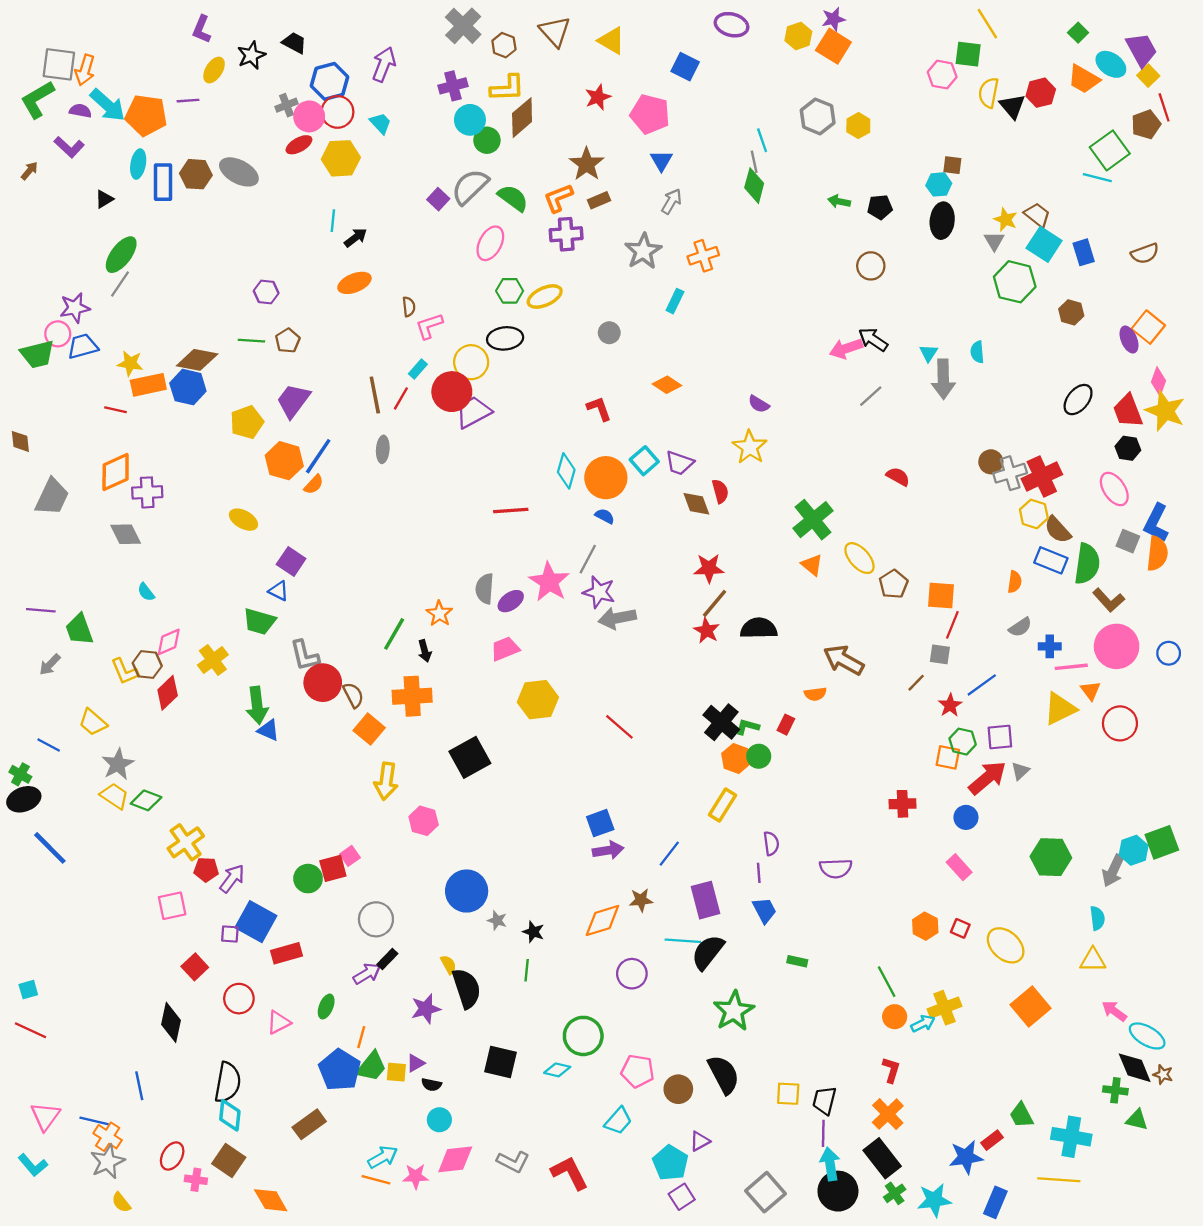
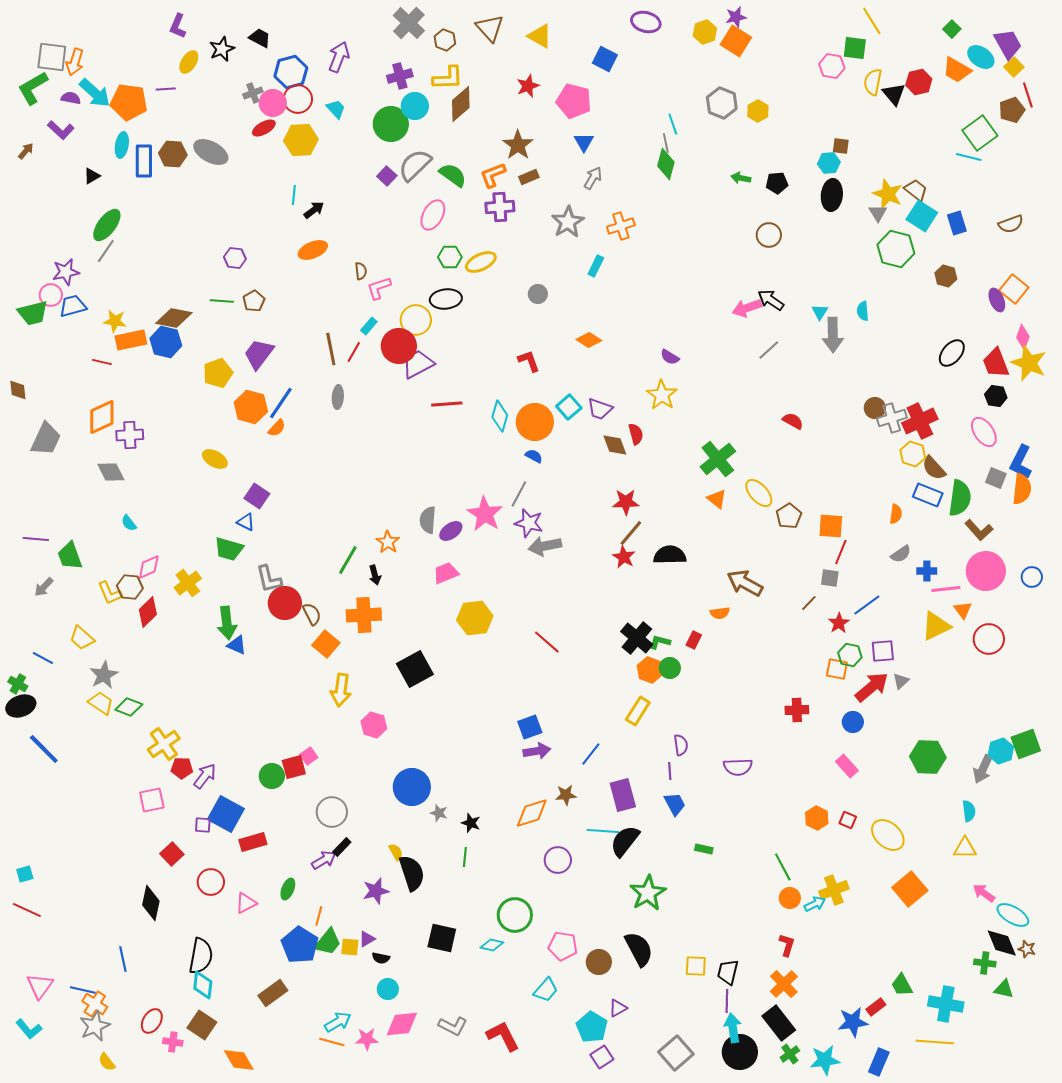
green circle: (487, 140) -> (391, 124), moved, size x1.5
yellow star: (1006, 219) -> (888, 194), size x1.4
red line: (511, 511) -> (447, 404), moved

